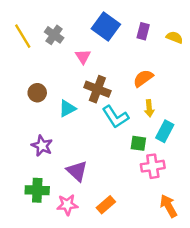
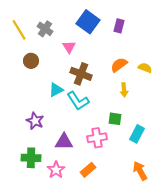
yellow semicircle: (174, 37) -> (145, 68), moved
brown circle: (37, 93) -> (31, 61), moved
cyan L-shape: (115, 117) -> (78, 101), moved
cyan rectangle: (165, 131) -> (137, 134), moved
pink cross: (153, 166) -> (97, 138), moved
purple triangle: (77, 171) -> (64, 142), turned -42
pink star: (67, 205) -> (56, 170), turned -30

